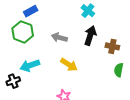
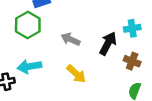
cyan cross: (88, 11) -> (132, 28), moved, turned 32

